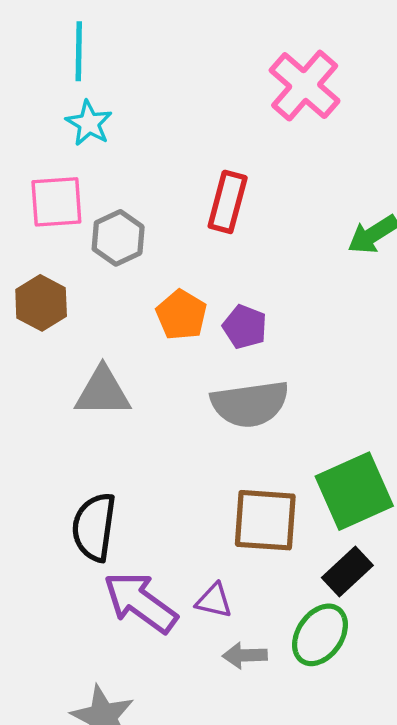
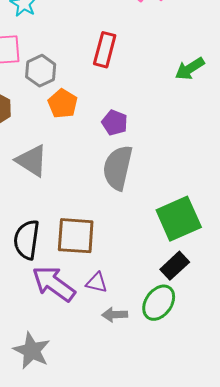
orange pentagon: (181, 315) -> (63, 104), moved
gray triangle: (103, 392) -> (32, 161), turned 33
gray semicircle: (250, 404) -> (118, 168), turned 111
brown square: (265, 520) -> (76, 236), moved

